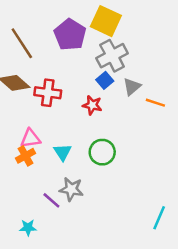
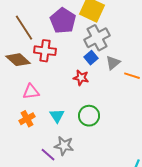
red cross: (48, 93) -> (45, 51), moved
pink triangle: (30, 139) -> (31, 92), moved

